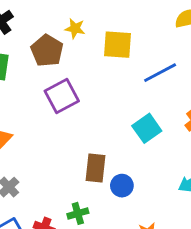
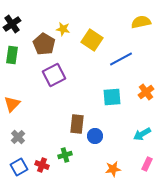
yellow square: (117, 45) -> (92, 40), turned 30
cyan square: (147, 128) -> (112, 97), turned 30

